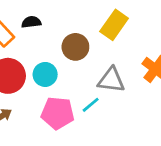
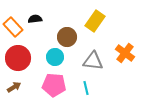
cyan circle: (45, 74) -> (55, 57), moved
cyan line: (91, 105) -> (86, 88), moved, turned -64

